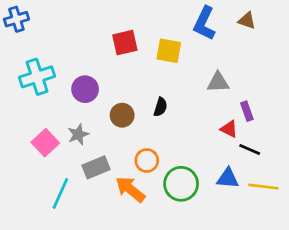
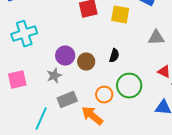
purple circle: (85, 89) -> (65, 56), moved
pink square: (45, 143) -> (17, 80), moved, turned 30
green circle: (181, 184) -> (129, 86), moved

